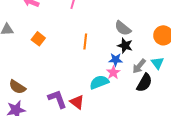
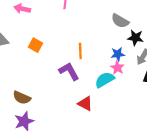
orange line: (85, 42) -> (80, 51), moved
black star: (125, 46) -> (135, 38), moved
purple L-shape: (57, 99) -> (69, 71), moved

